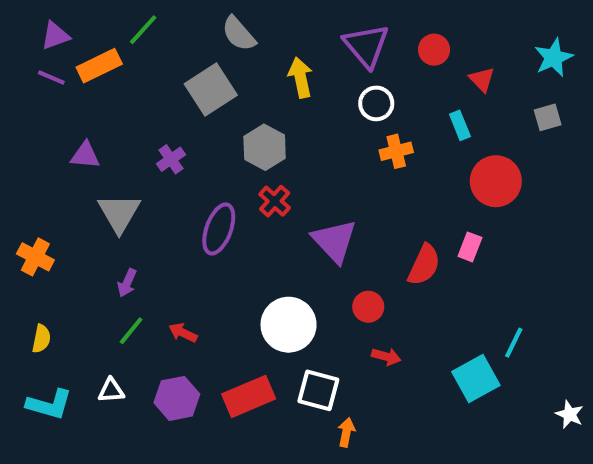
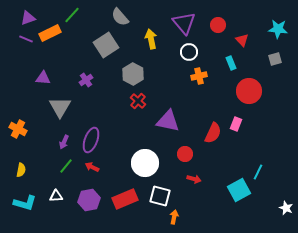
cyan star: (554, 58) -> (278, 29), turned 30
purple ellipse: (219, 229) -> (91, 140), moved
purple triangle: (334, 241) -> (168, 121), turned -35

